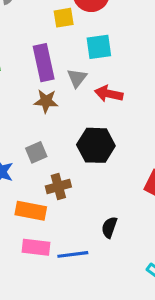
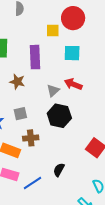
gray triangle: (77, 78) -> (53, 91), moved
brown star: (46, 101) -> (17, 82), moved
blue line: (73, 254) -> (32, 183), turned -36

